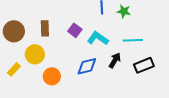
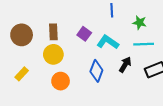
green star: (124, 11) -> (140, 23), moved
yellow circle: (35, 54) -> (53, 54), moved
blue diamond: (87, 66) -> (96, 71), turned -55

